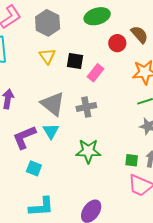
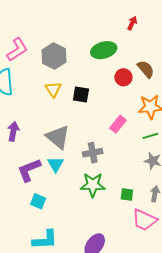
pink rectangle: (95, 73) -> (118, 124), moved
gray cross: (86, 107) -> (93, 153), moved
green square: (132, 160) -> (127, 195), moved

